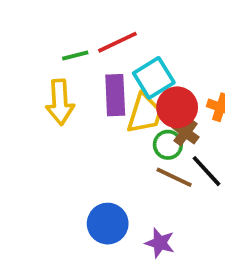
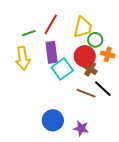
red line: (117, 42) -> (51, 24), turned -30
cyan square: (154, 78) -> (62, 69), moved
yellow trapezoid: (145, 113) -> (83, 27), moved
green circle: (168, 145) -> (95, 40), moved

